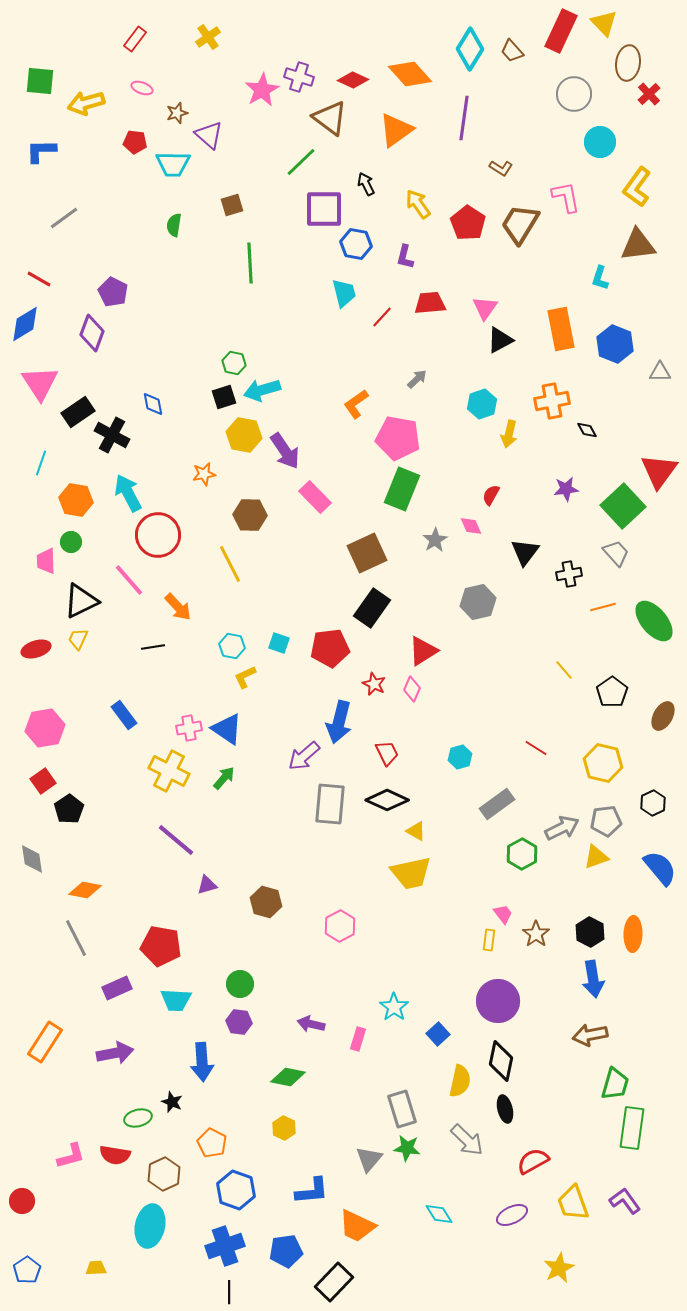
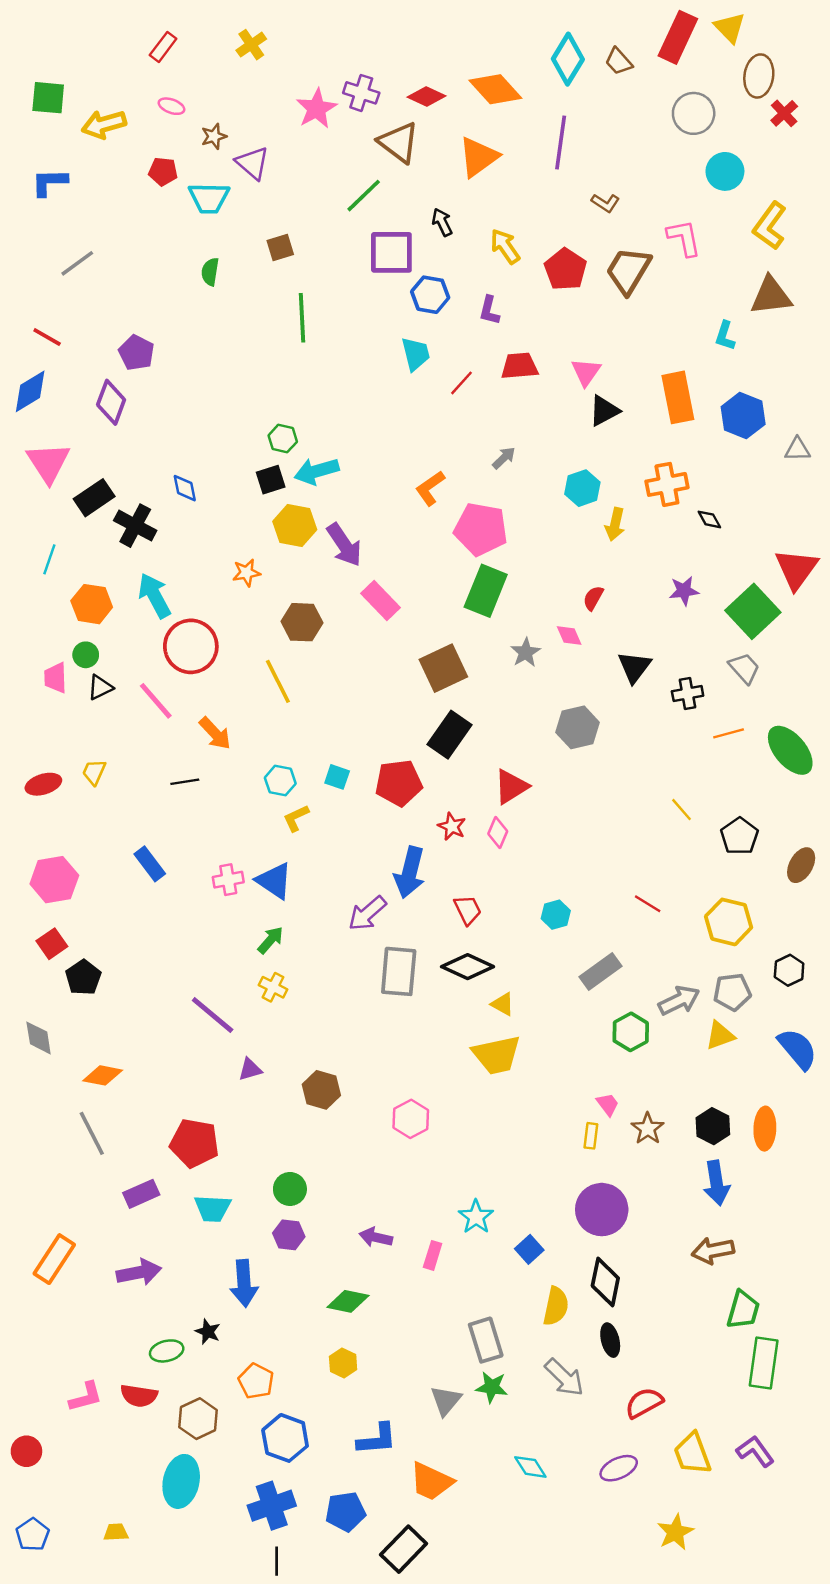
black triangle: (81, 601) -> (100, 687), moved, size x0.6
yellow cross: (169, 771) -> (273, 987), moved, size x0.6

